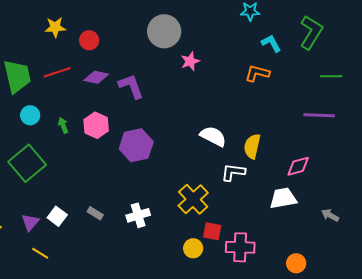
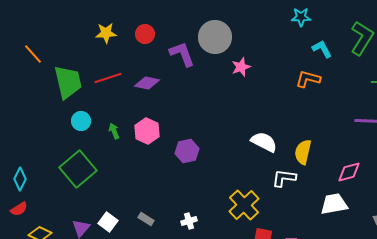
red circle: (89, 40) -> (145, 34), moved
purple L-shape: (131, 86) -> (182, 54), moved
purple hexagon: (136, 145) -> (187, 151), size x0.7
white cross: (138, 215) -> (189, 221), size x0.7

